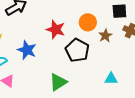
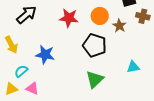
red star: (56, 29) -> (69, 18), moved
green triangle: (58, 82) -> (95, 79), moved

